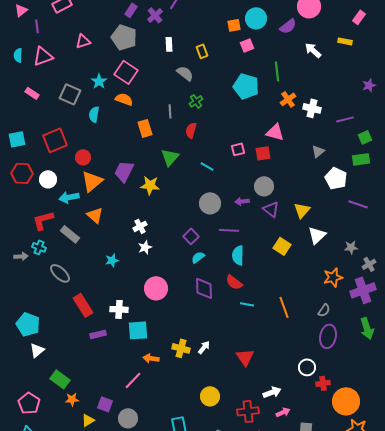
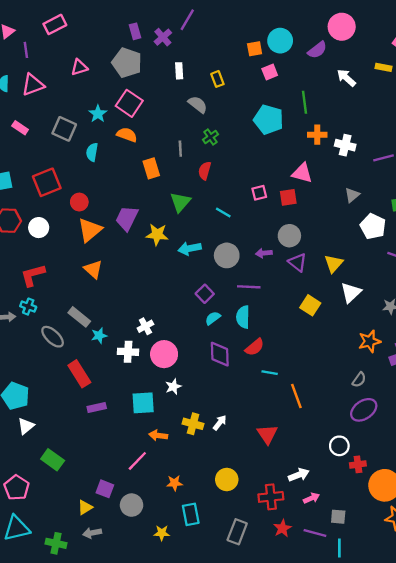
purple rectangle: (131, 10) -> (135, 31), turned -48
orange cross: (288, 99) -> (317, 135), turned 35
cyan arrow: (69, 197) -> (190, 248), moved
white cross: (140, 226) -> (145, 326), moved
gray rectangle: (70, 234) -> (79, 317), moved
white star: (145, 247) -> (173, 387), moved
cyan semicircle: (238, 255) -> (243, 317), moved
cyan star: (112, 260) -> (99, 336), moved
red semicircle: (234, 282) -> (255, 347), turned -78
orange line: (284, 307) -> (296, 396), moved
white cross: (119, 309) -> (128, 352), moved
purple ellipse: (328, 336) -> (364, 410), turned 45
orange star: (72, 399) -> (174, 483), moved

